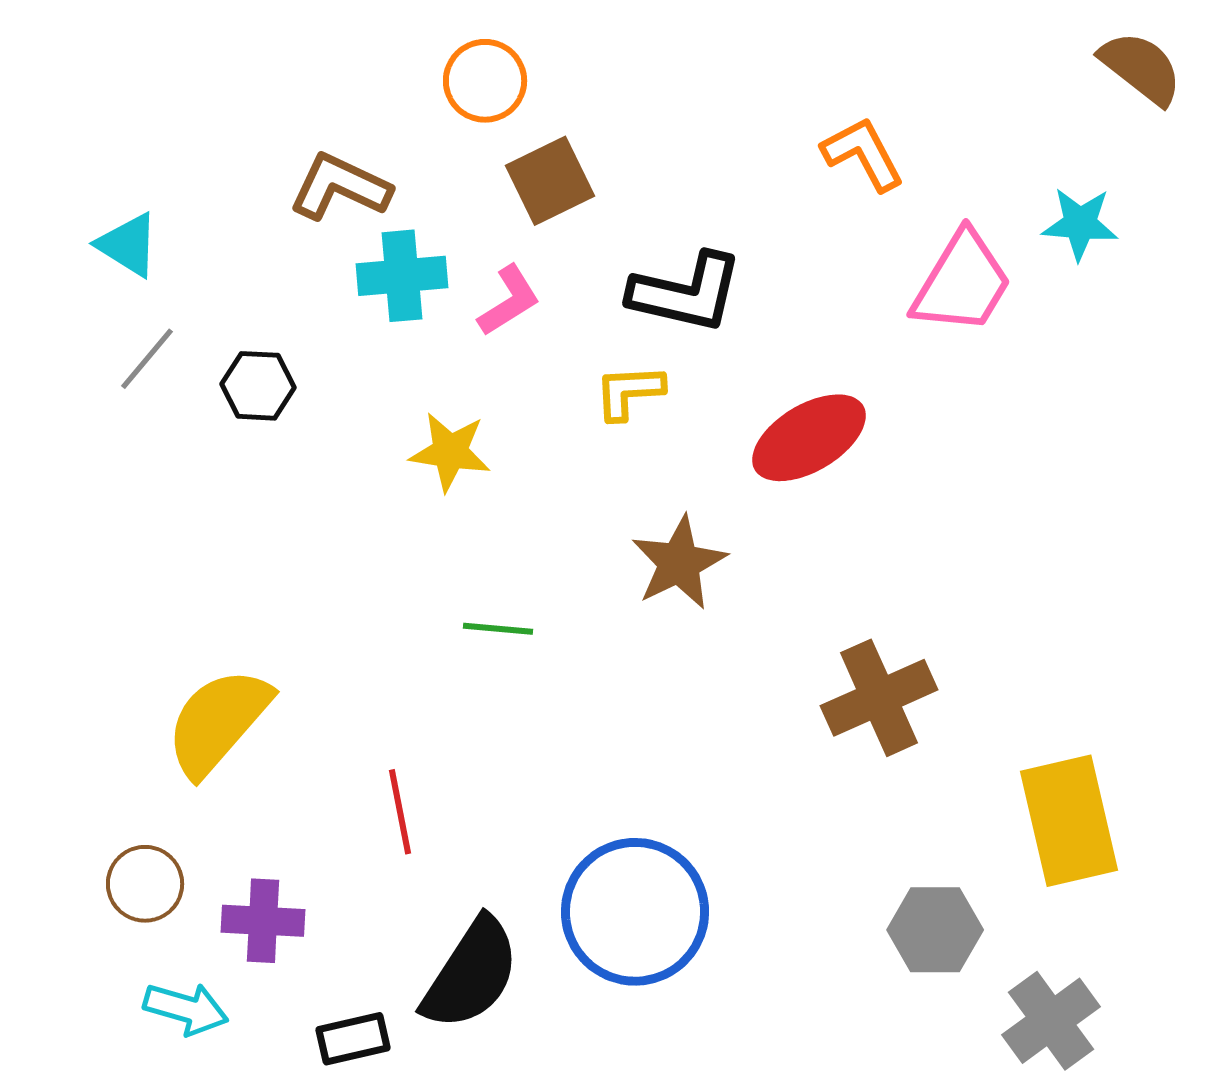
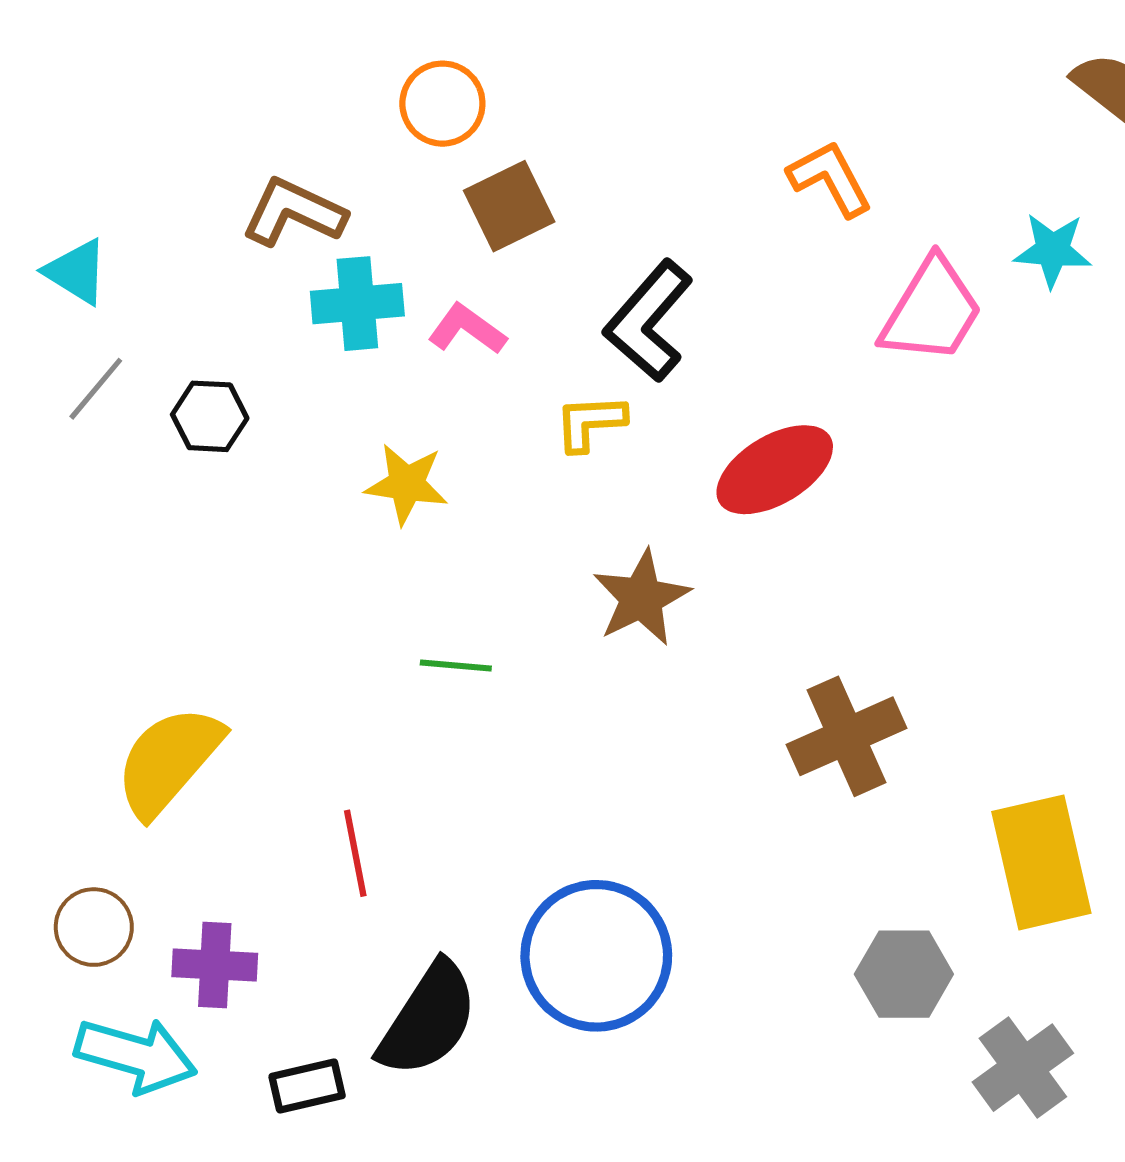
black L-shape: (686, 293) -> (649, 321), turned 118
pink L-shape: (509, 301) -> (467, 329), turned -112
cyan arrow: (186, 1009) -> (136, 1055), size x1.4

